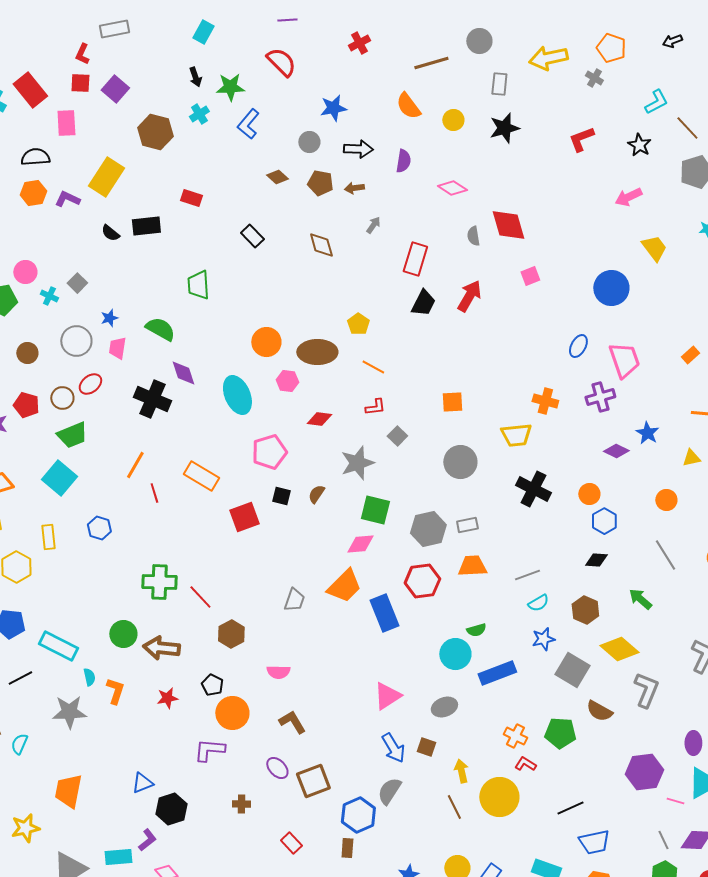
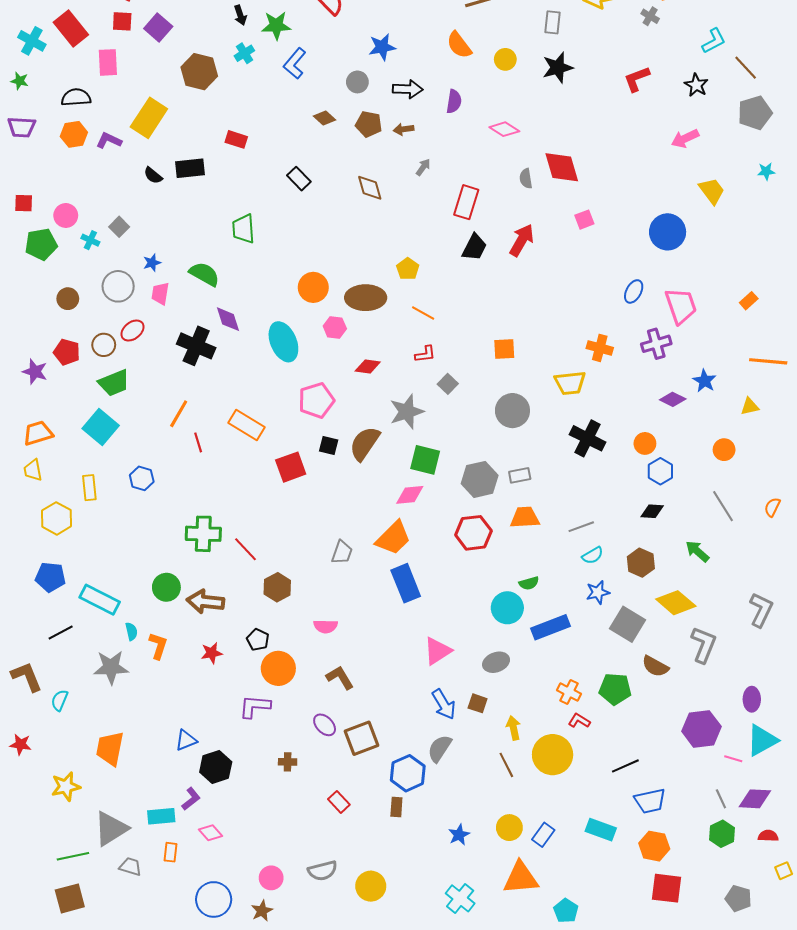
brown semicircle: (316, 494) -> (365, 443), size x1.8
blue rectangle: (384, 613) -> (406, 583), moved

